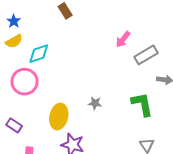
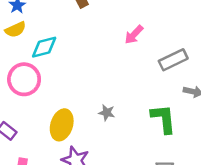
pink arrow: (123, 39) -> (134, 35), moved

